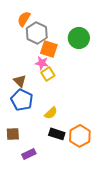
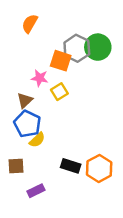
gray hexagon: (37, 33) -> (77, 48), moved
pink star: (42, 63) -> (40, 78), moved
brown triangle: (20, 81) -> (25, 100), turned 32
yellow semicircle: (51, 113) -> (37, 140), moved

